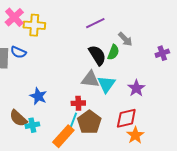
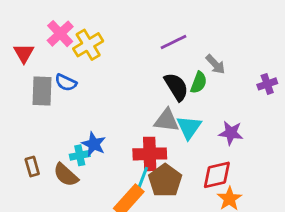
yellow cross: (34, 25) -> (88, 45), turned -35
purple star: (136, 88) -> (231, 133), turned -30
red cross: (78, 103) -> (150, 154), size x1.6
cyan cross: (32, 125) -> (80, 155), moved

